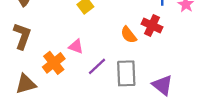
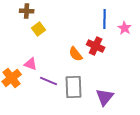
purple line: (97, 66) -> (49, 81), turned 66
purple triangle: (162, 85) -> (105, 97), turned 30

